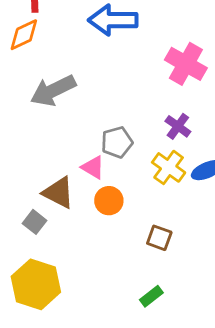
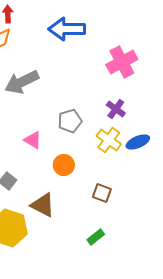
pink cross: (186, 64) -> (122, 62), turned 32
pink triangle: (93, 167) -> (33, 140), moved
brown triangle: (58, 193) -> (43, 205), moved

